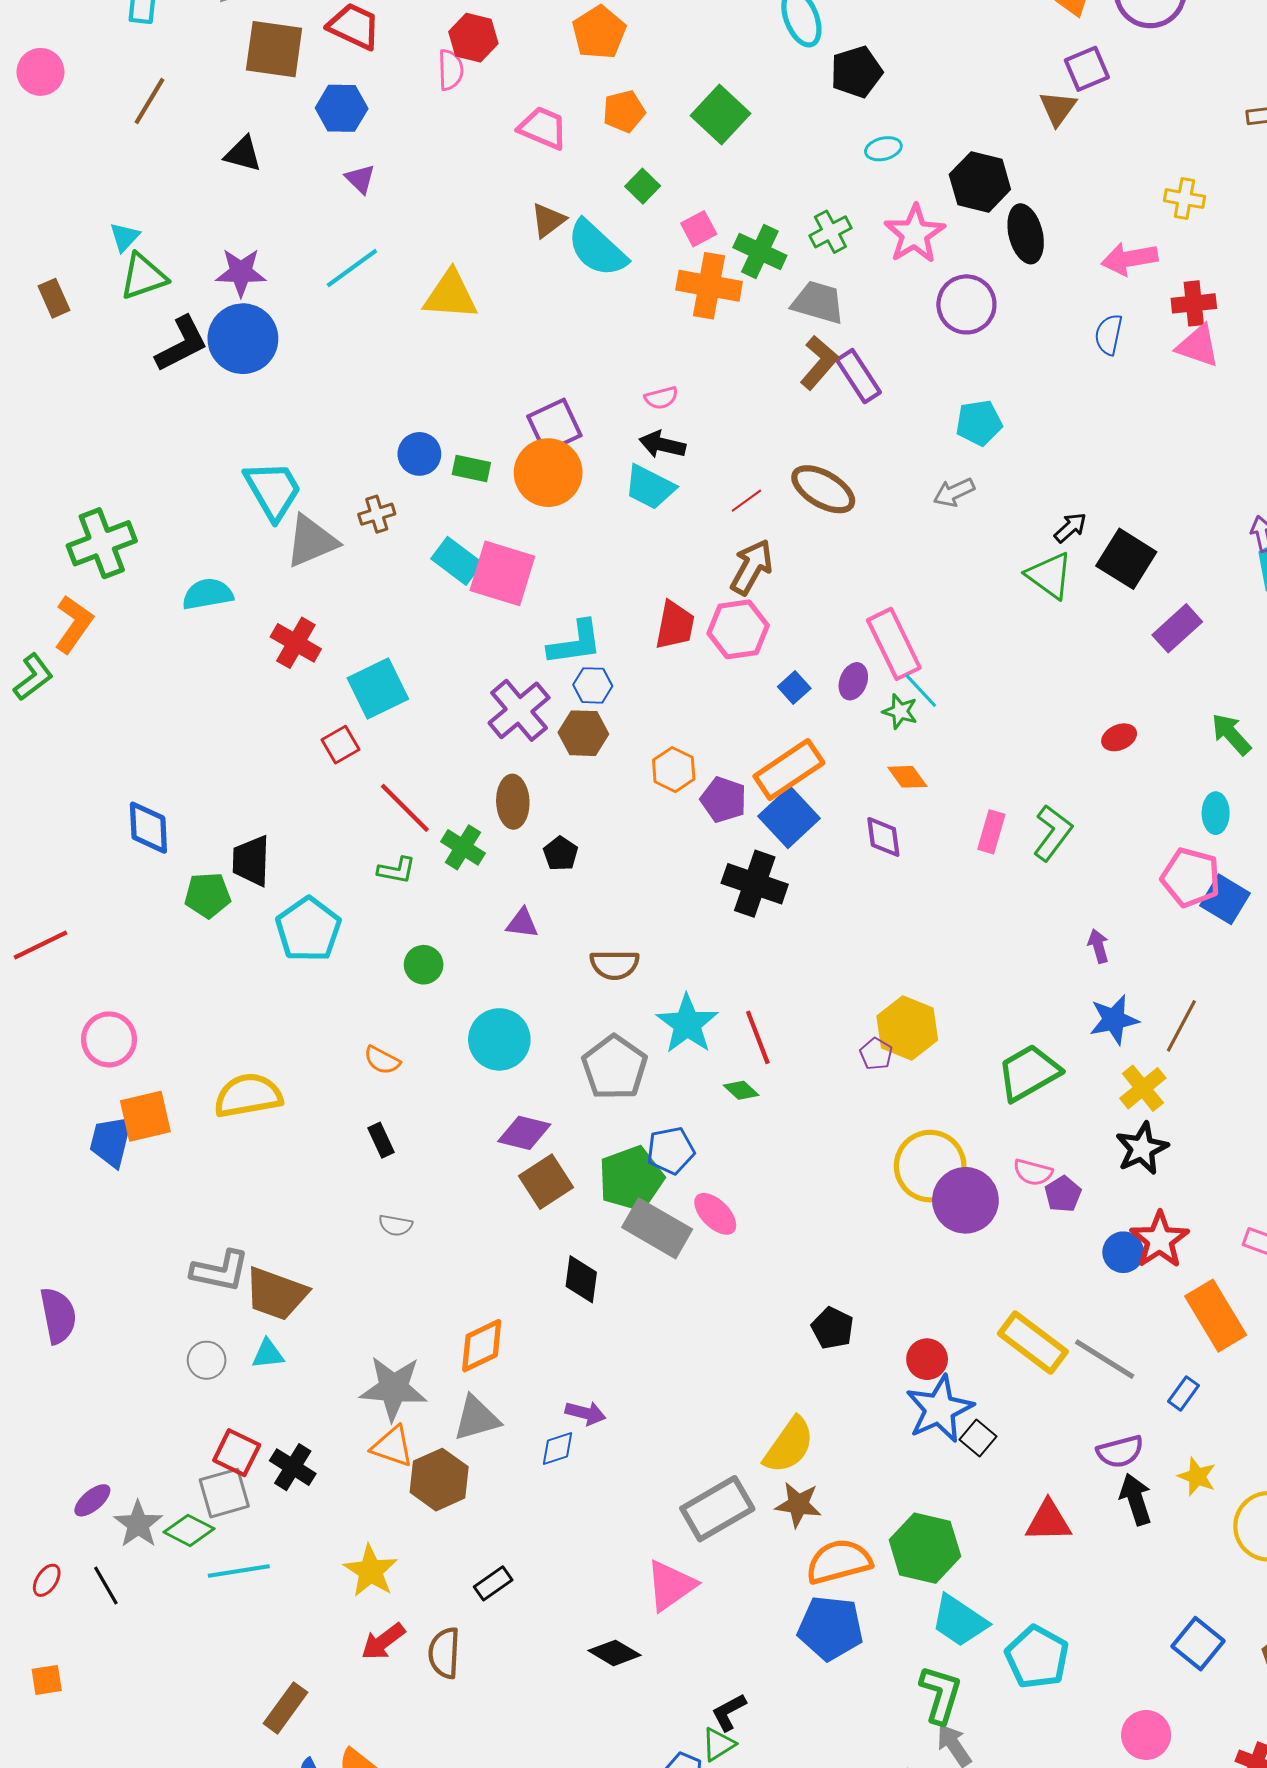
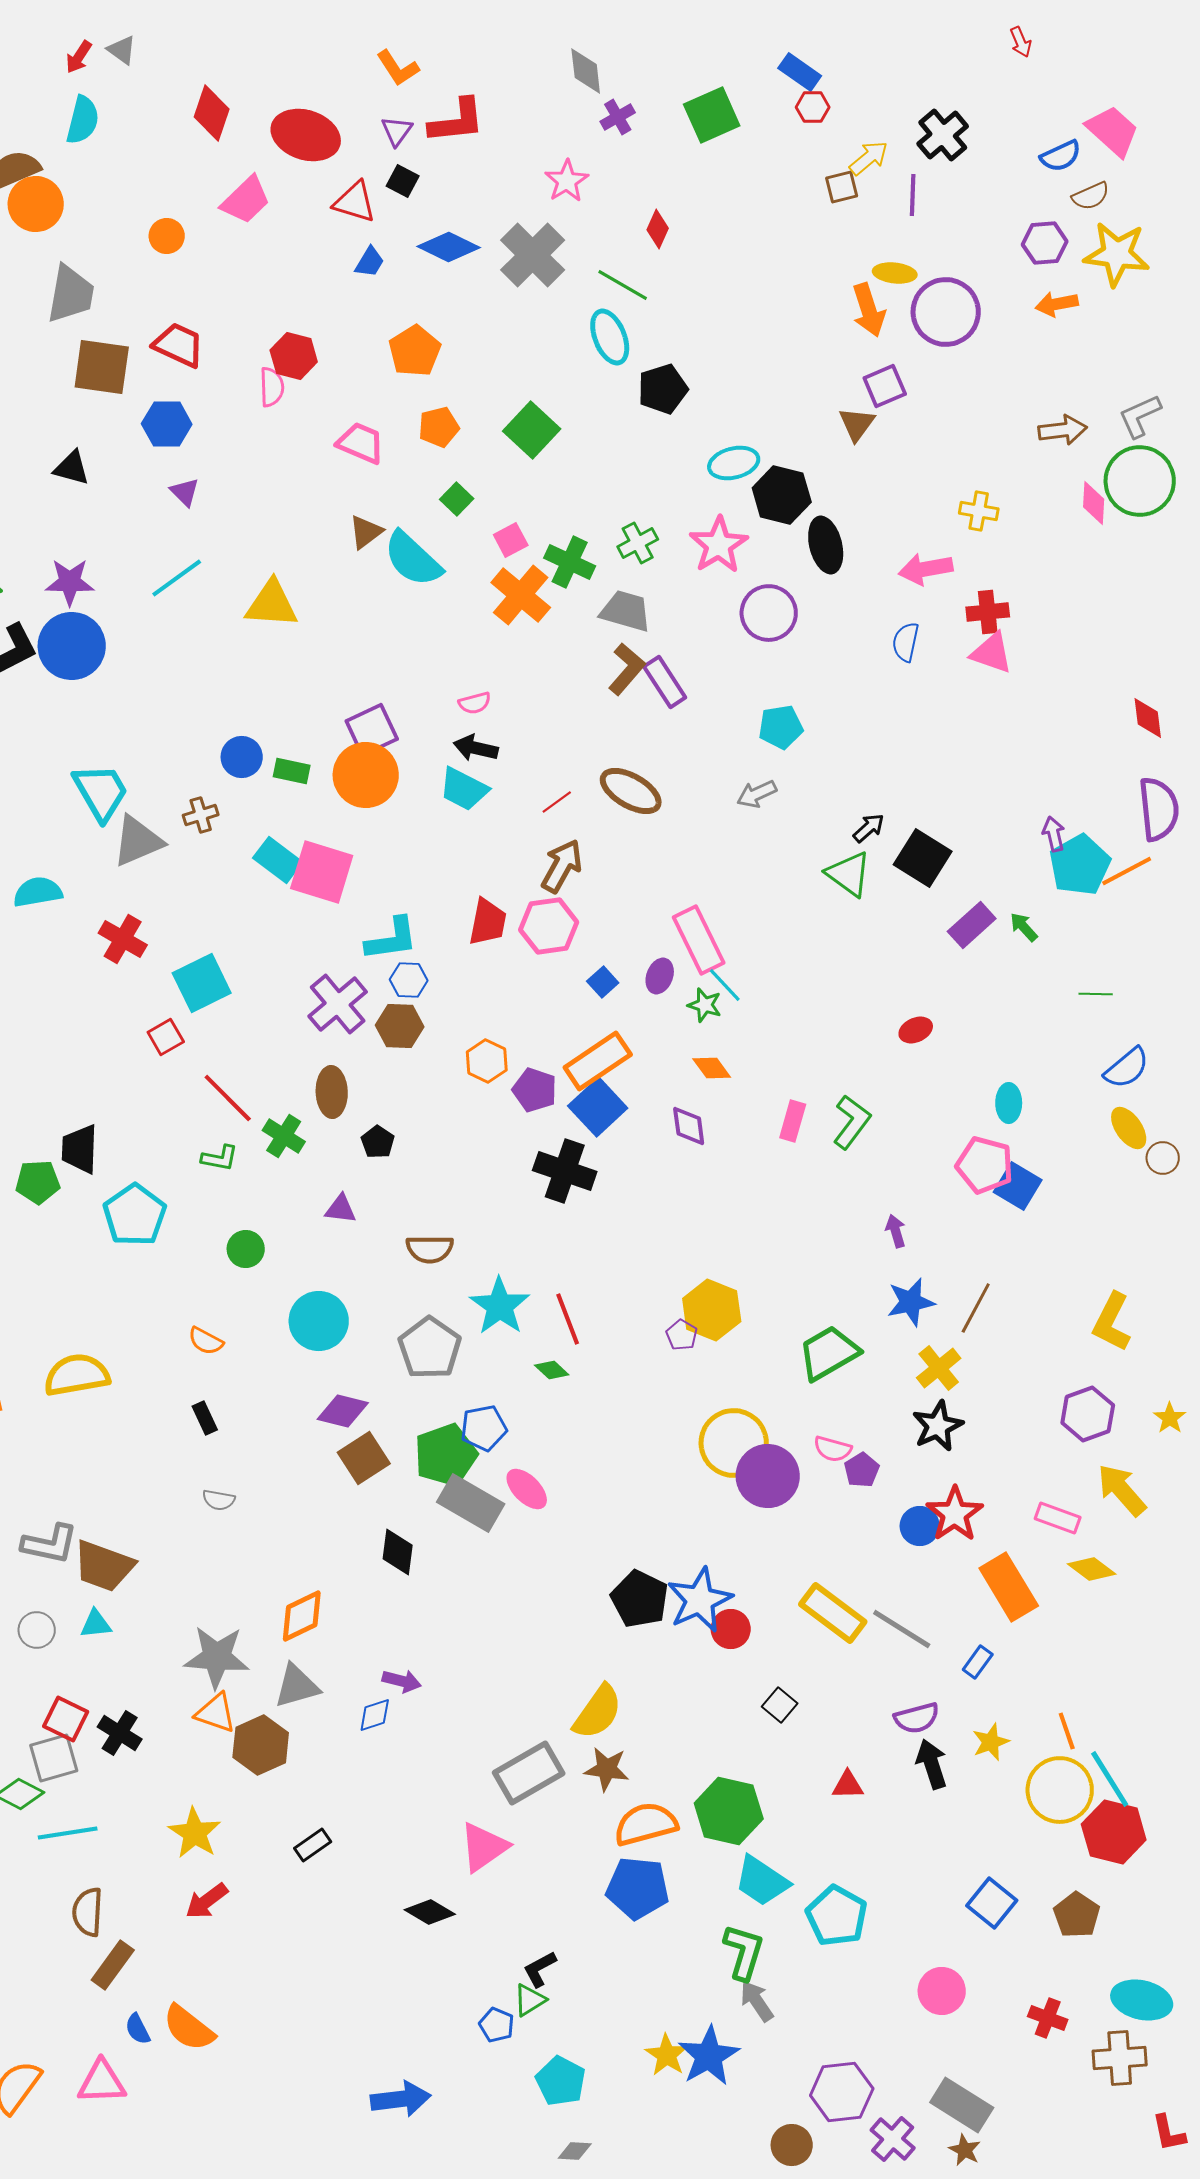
cyan ellipse: (883, 149) -> (734, 463), moved, size x1.4
orange cross: (709, 286) -> (521, 595), turned 30
green arrow: (1231, 734) -> (1024, 927), moved, size x0.7
black pentagon: (833, 1328) -> (640, 1599), size x1.4
blue star: (939, 1409) -> (700, 1600), moved
yellow star: (1197, 1476) -> (991, 1742), turned 30
red triangle: (1048, 1521) -> (848, 1785), size x0.7
brown semicircle: (444, 1653) -> (88, 1912), moved

